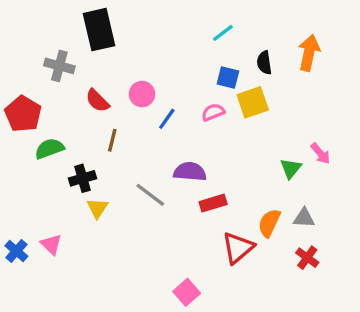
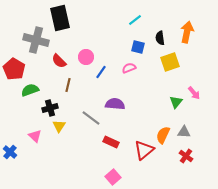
gray cross: (59, 66) -> (36, 40), size x1.4
yellow square: (253, 102) -> (170, 62), moved
red rectangle: (213, 203) -> (111, 142), moved, turned 42
pink triangle: (51, 244) -> (35, 136), moved

